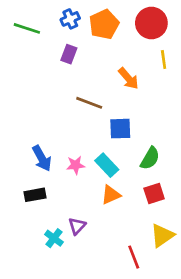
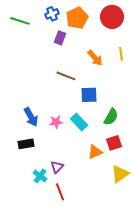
purple rectangle: (69, 54) -> (60, 38), moved
yellow line: (164, 60) -> (121, 54), moved
orange triangle: (111, 195) -> (95, 152), moved
red line: (134, 257) -> (60, 192), moved

